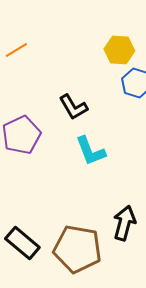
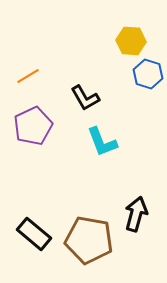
orange line: (16, 50) -> (28, 76), moved

